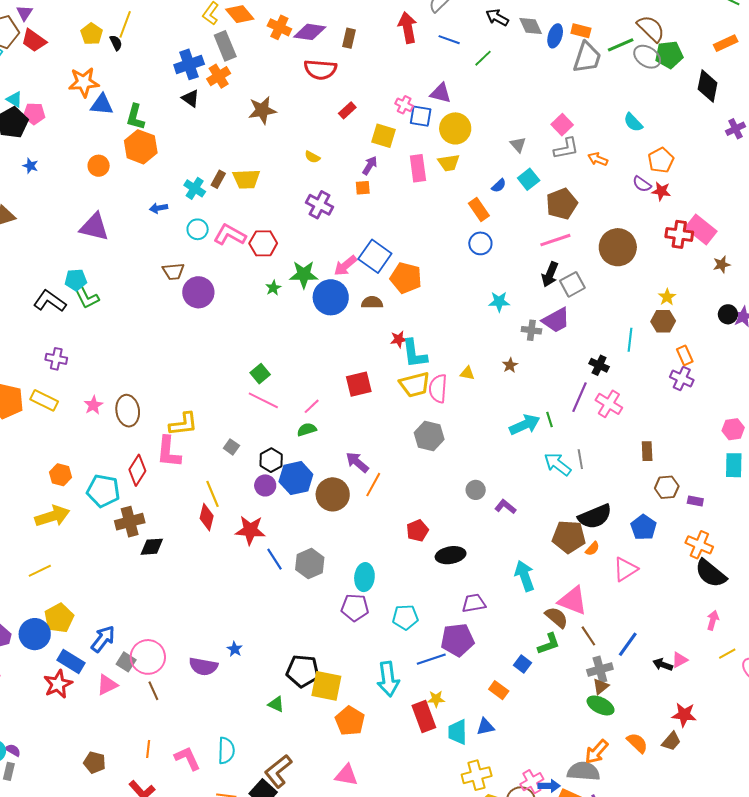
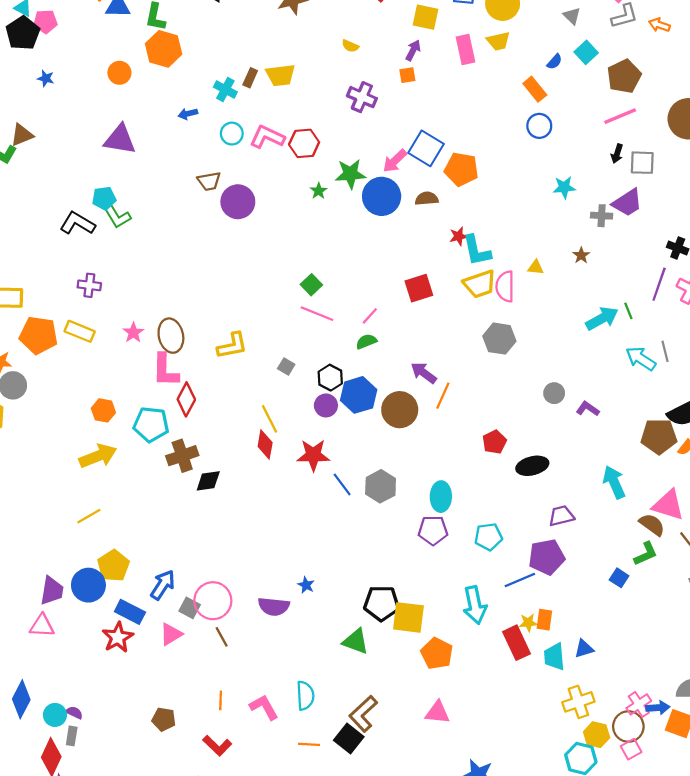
black arrow: (550, 274) -> (617, 154), size x0.7
gray square: (572, 284) -> (642, 163), turned 35
pink L-shape: (169, 452) -> (165, 370), moved
orange rectangle: (499, 690) -> (544, 620), moved, turned 66
green triangle: (276, 704) -> (356, 641), size x1.5

